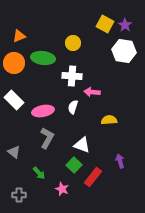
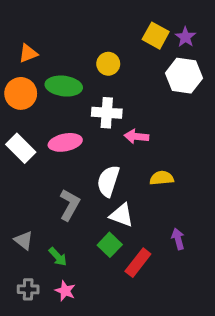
white semicircle: (73, 107) -> (108, 181), moved, size x1.5
pink ellipse: (43, 111) -> (65, 142), moved
gray triangle: (14, 152) -> (24, 240), moved
pink star: (62, 189) -> (65, 291), moved

